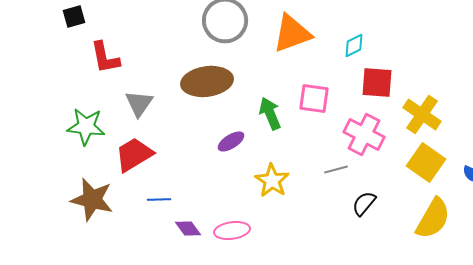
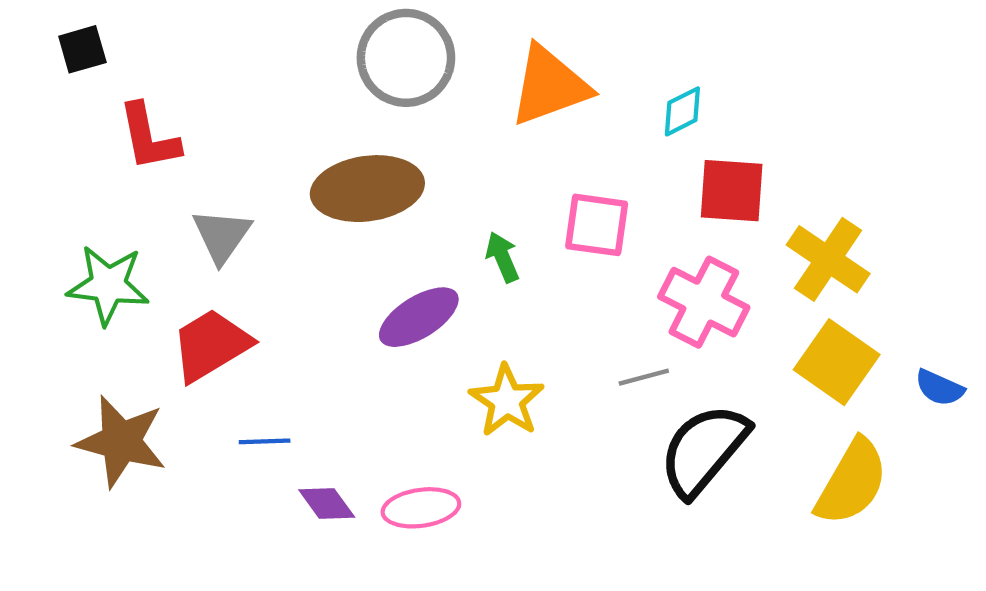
green arrow: (270, 113) -> (502, 257), size x0.7
purple ellipse: (231, 141) -> (419, 317), size x1.4
black semicircle: (364, 203) -> (704, 450), size x1.8

